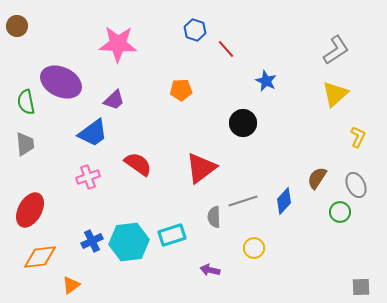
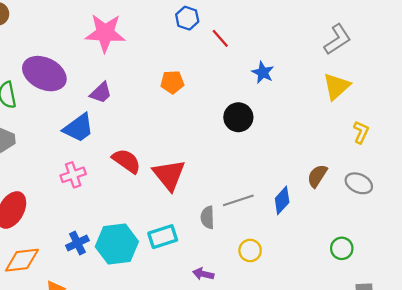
red triangle: (201, 168) -> (169, 175), moved, turned -32
gray ellipse: (356, 185) -> (359, 183), turned -40
green circle: (340, 212) -> (342, 248), moved

